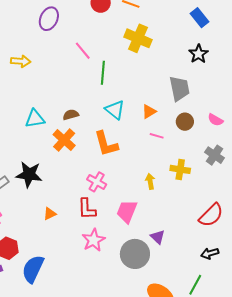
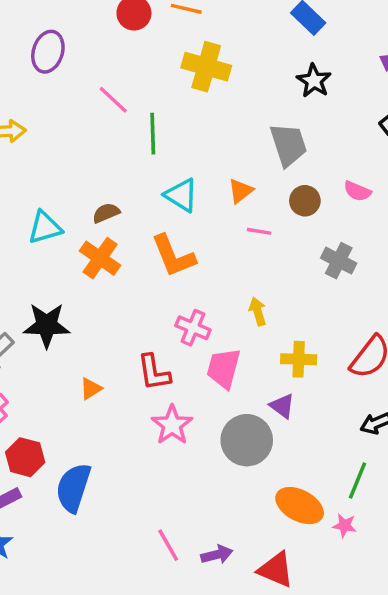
gray cross: (215, 155) -> (339, 261), moved
yellow cross: (180, 169) -> (299, 359), moved
pink cross: (97, 182) -> (193, 328), moved

